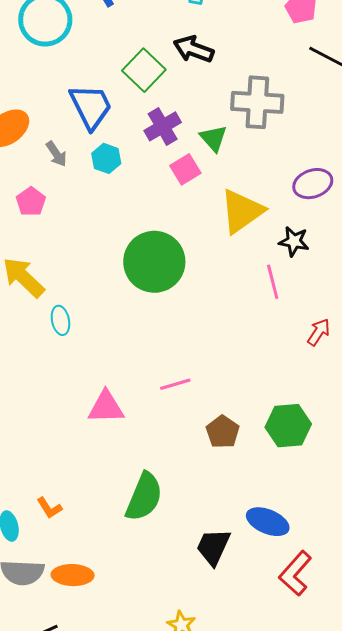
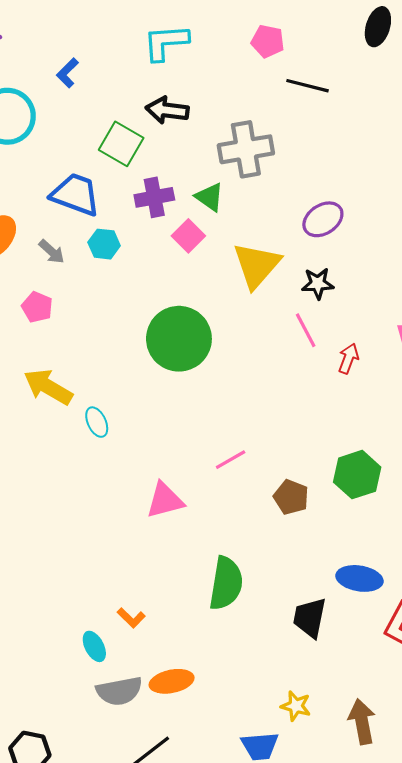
blue trapezoid: (91, 107) -> (75, 194), turned -30
purple cross: (163, 126) -> (154, 197), turned 33
red arrow: (319, 332) -> (348, 358), moved

